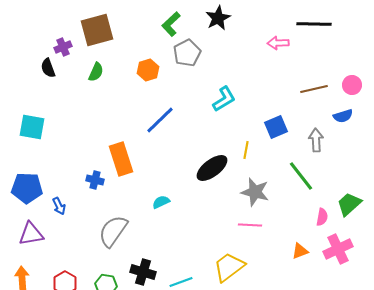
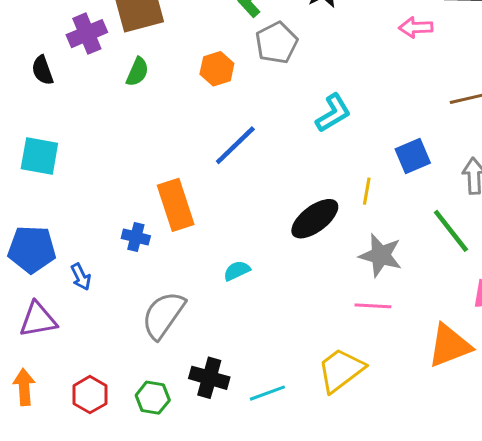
purple cross: (63, 47) -> (87, 34), size x1.4
black semicircle: (48, 68) -> (43, 70), moved
orange triangle: (300, 251) -> (449, 346), size x1.8

